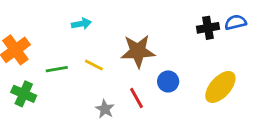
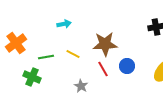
green cross: (24, 94) -> (32, 77), moved
red line: (136, 98) -> (103, 69), moved

